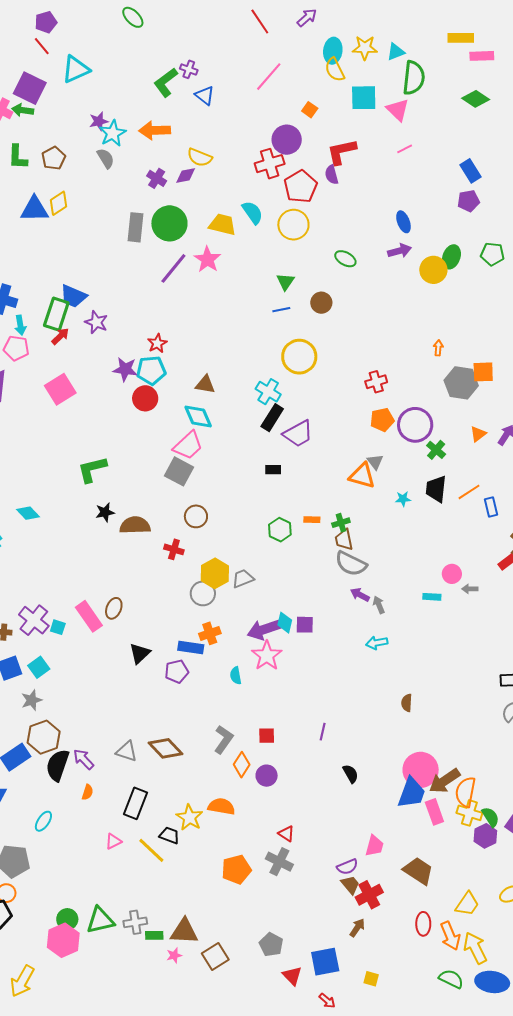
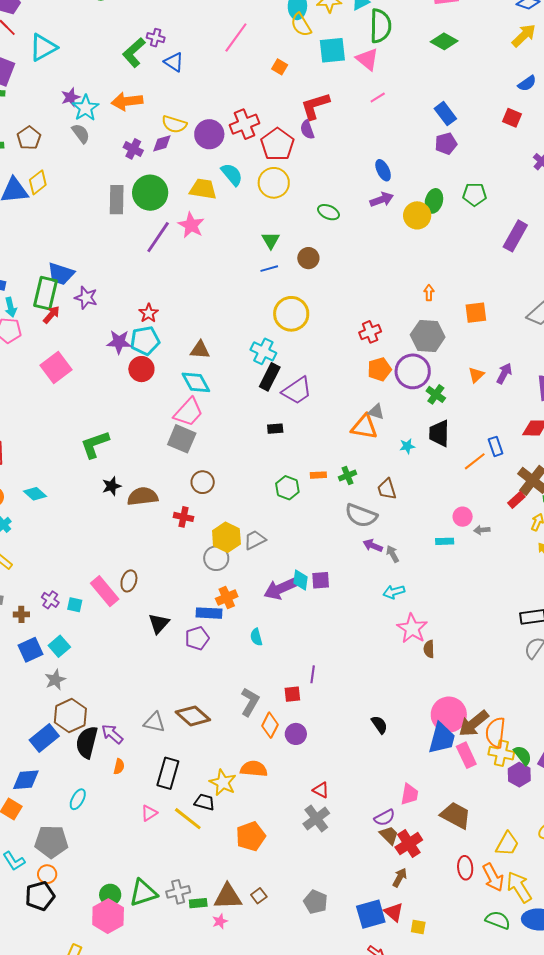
purple circle: (287, 140) -> (209, 134), moved
gray hexagon: (461, 383) -> (428, 336), moved
gray triangle: (375, 462) -> (376, 412), turned -30
orange line: (469, 492) -> (475, 461), moved
brown trapezoid: (344, 540) -> (387, 489), moved
purple cross: (34, 620) -> (50, 600), size x0.6
pink star: (267, 656) -> (412, 628), moved
purple line: (323, 732) -> (313, 674), moved
gray cross: (279, 862) -> (316, 819), turned 32
orange pentagon: (236, 870) -> (251, 836), moved
brown square: (215, 956) -> (259, 896), moved, size x0.6
red triangle: (292, 976) -> (394, 912), moved

